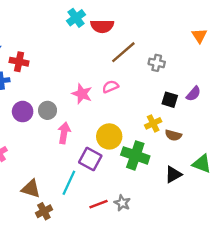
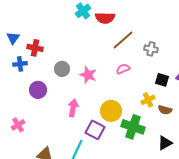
pink semicircle: (110, 87) -> (123, 69), moved
gray circle: (48, 110) -> (62, 69), moved

